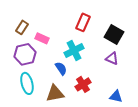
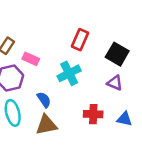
blue semicircle: (61, 68) -> (44, 100), moved
red cross: (83, 84) -> (93, 114), moved, turned 35
blue triangle: (116, 96) -> (124, 119), moved

